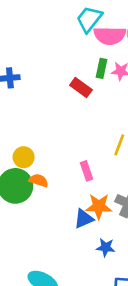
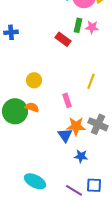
yellow circle: (24, 157) -> (34, 80), moved
blue triangle: (84, 219) -> (65, 135), turned -42

